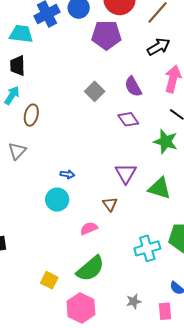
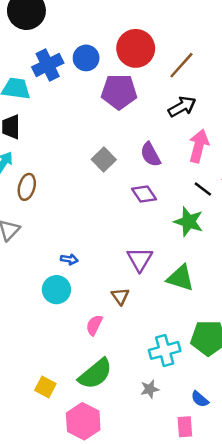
pink semicircle: (89, 228) -> (94, 325), turned -42
gray star: (134, 301) -> (150, 389), moved

